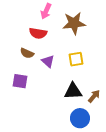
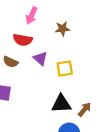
brown star: (74, 23) -> (62, 29), size x0.6
purple triangle: (48, 61) -> (40, 59), moved

